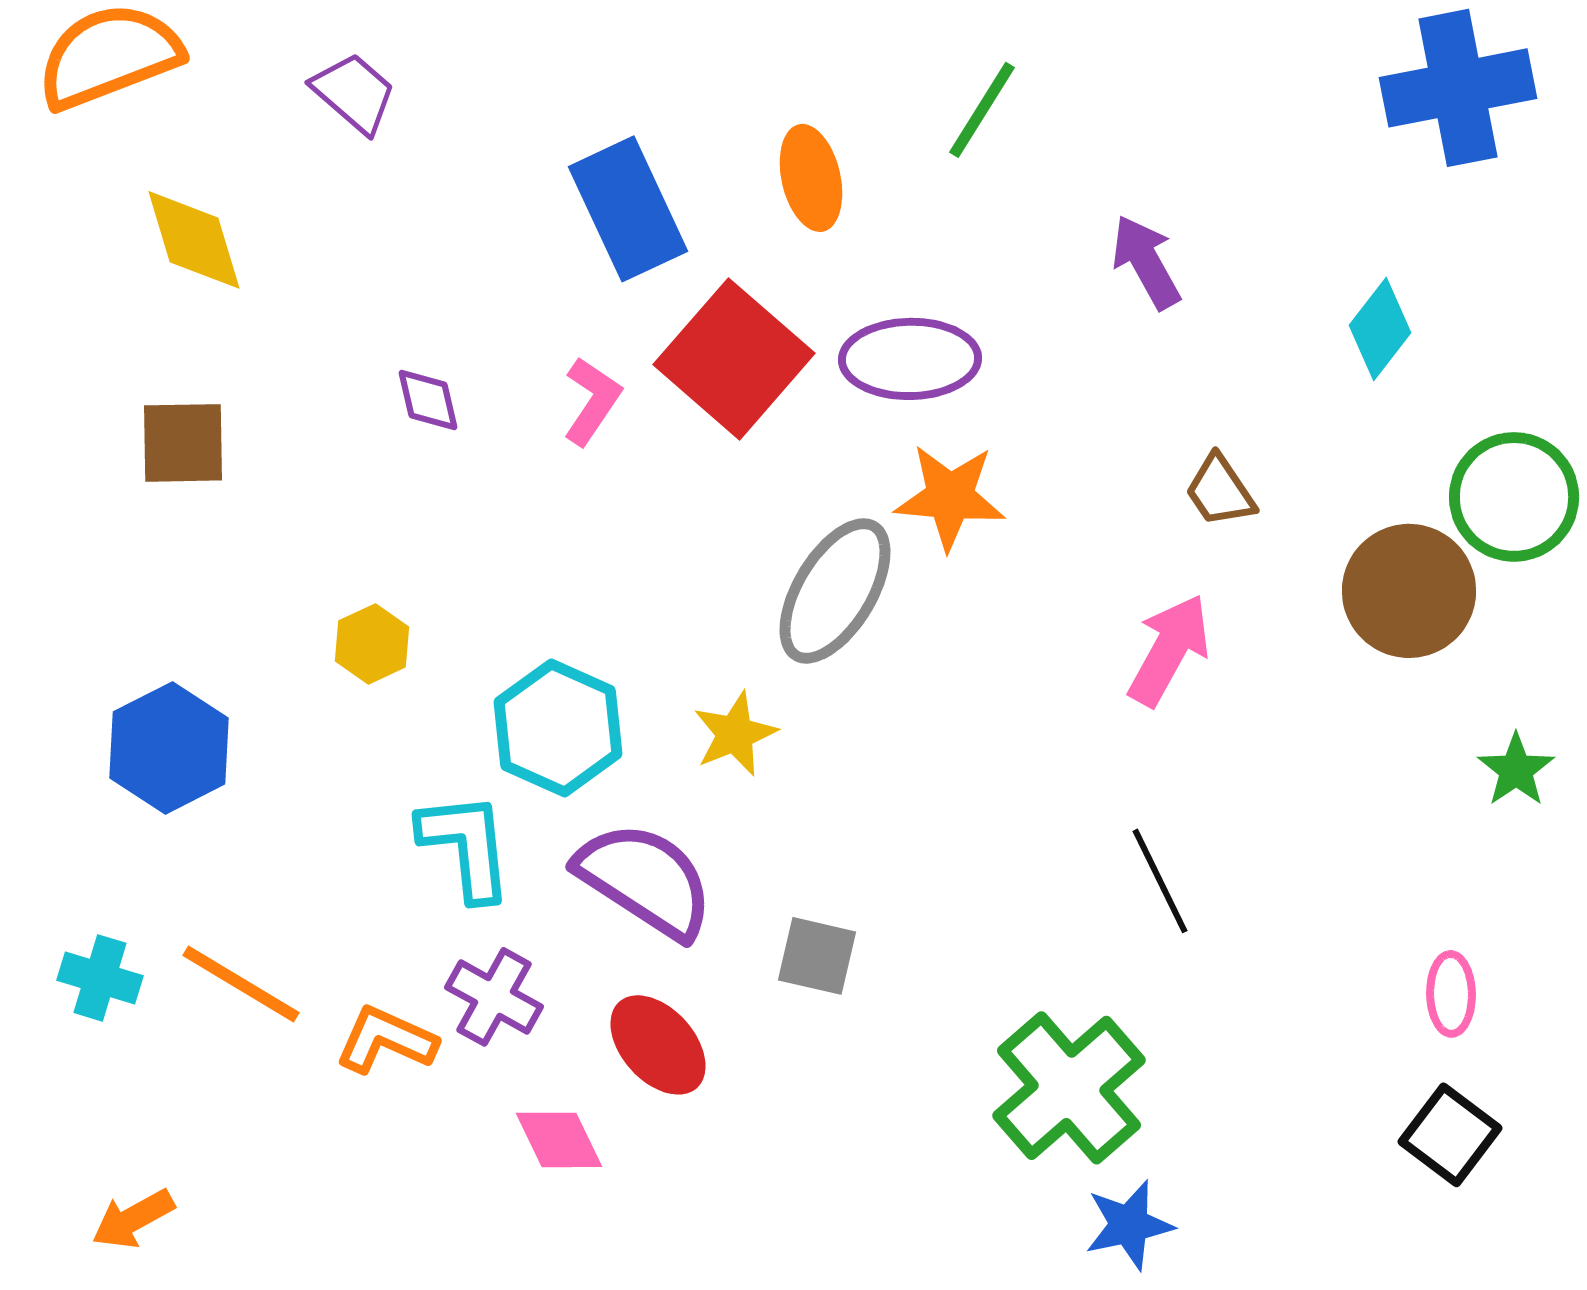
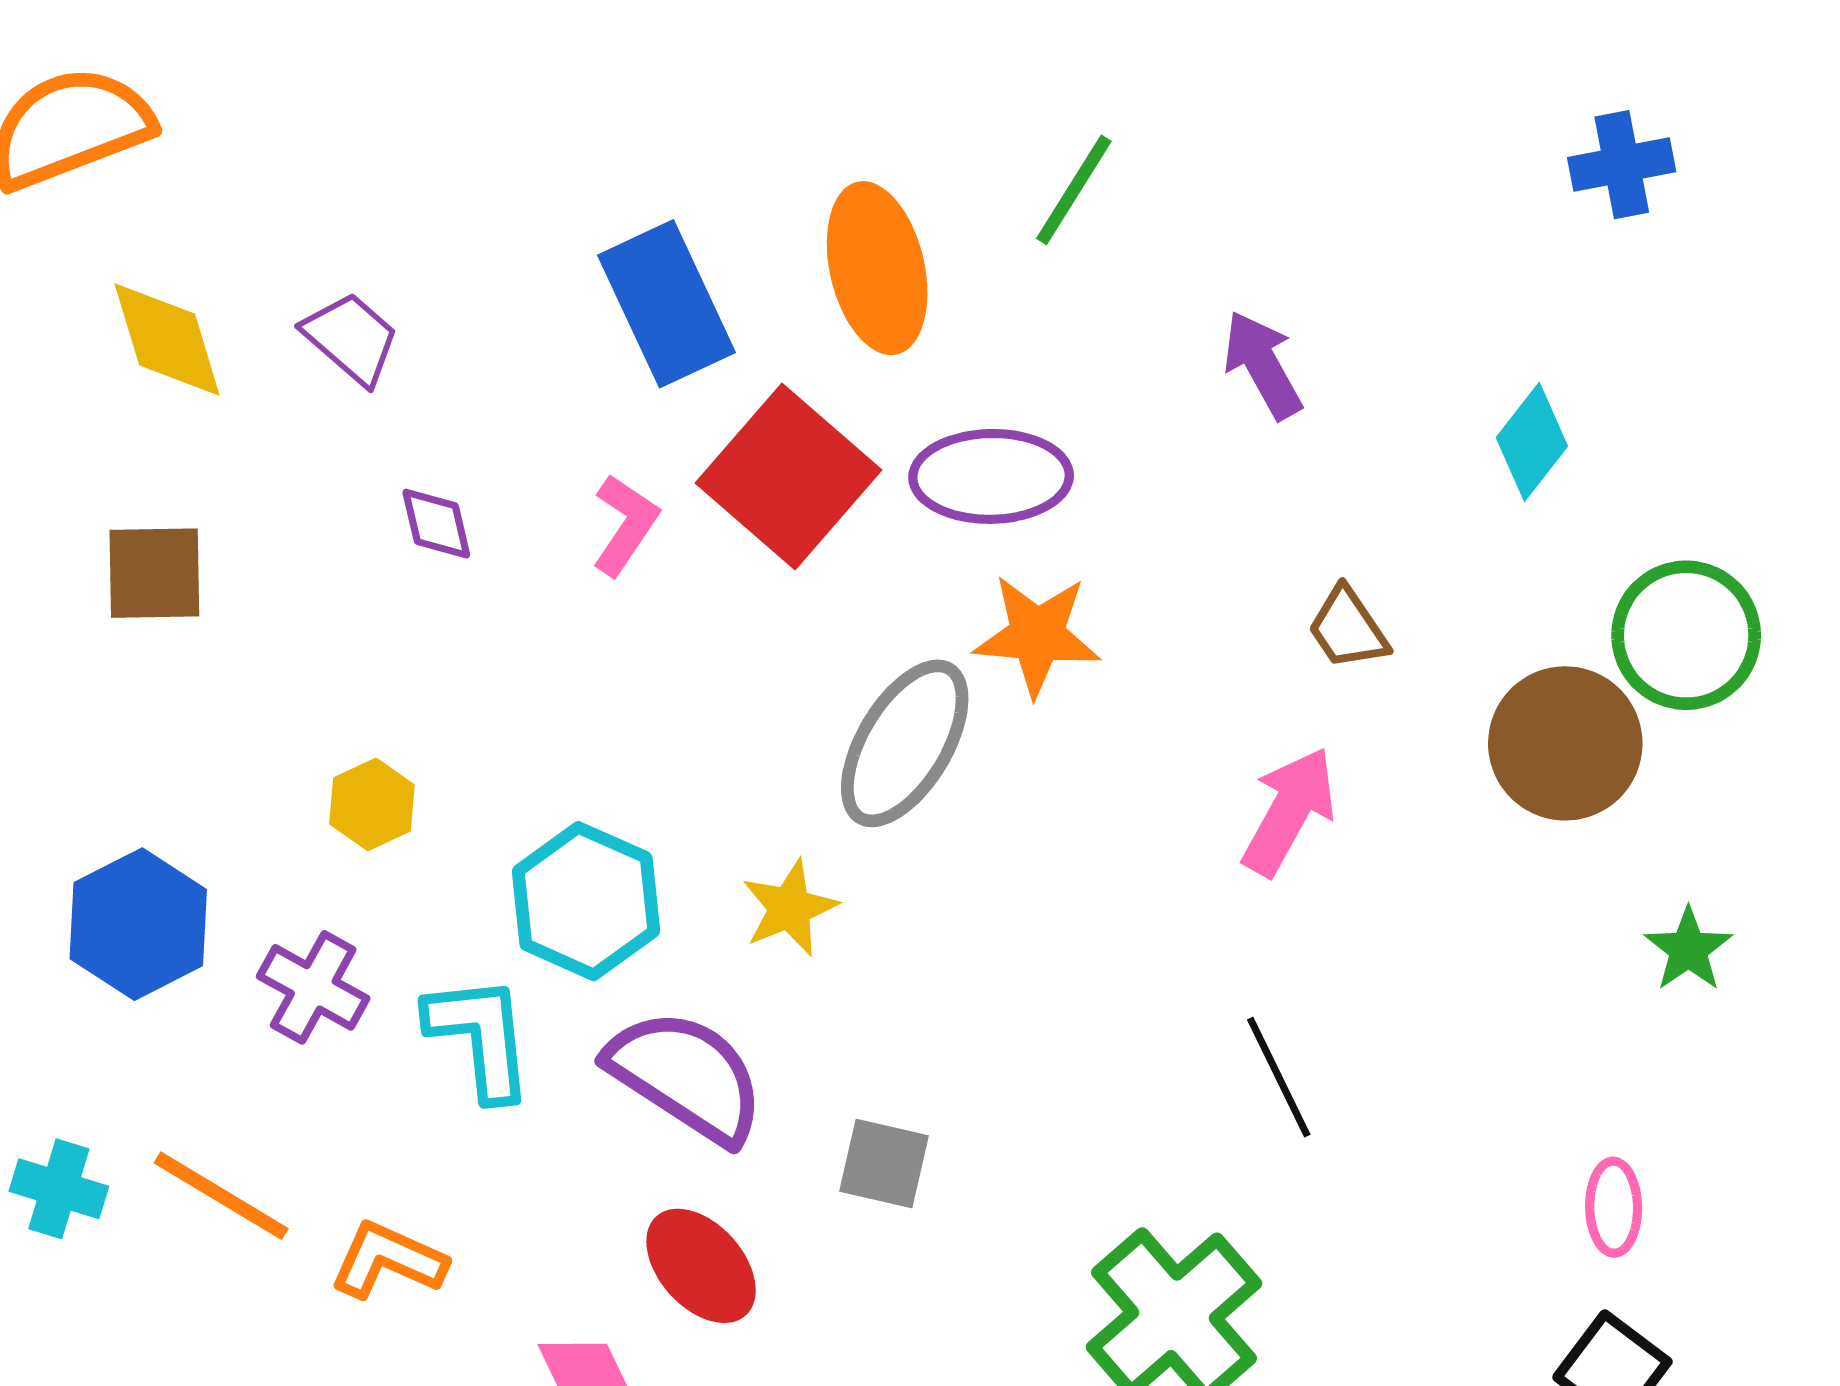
blue cross: (1458, 88) -> (1622, 165), size x0.6
purple trapezoid: (354, 93) -> (351, 338), moved
orange ellipse: (811, 178) -> (877, 268), size x1.4
purple cross: (494, 997) -> (313, 987), moved

